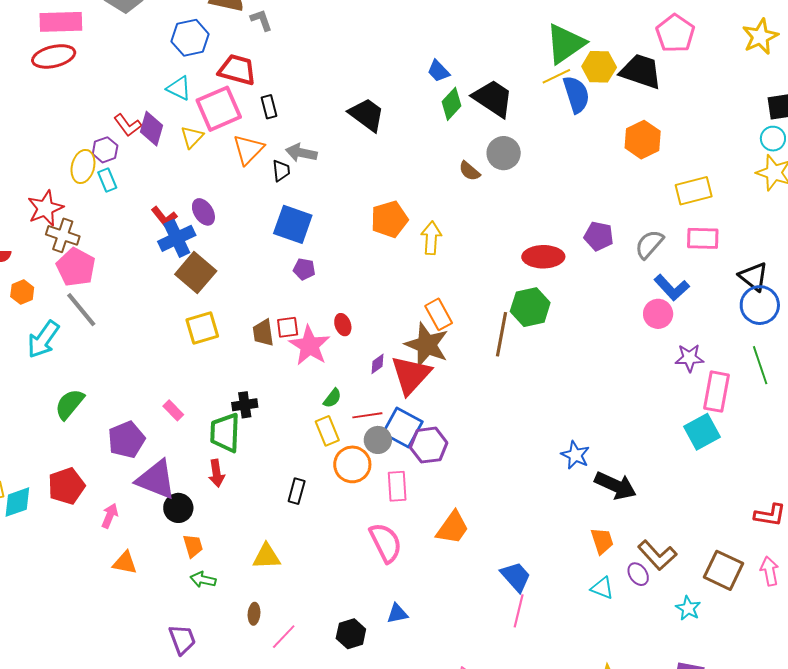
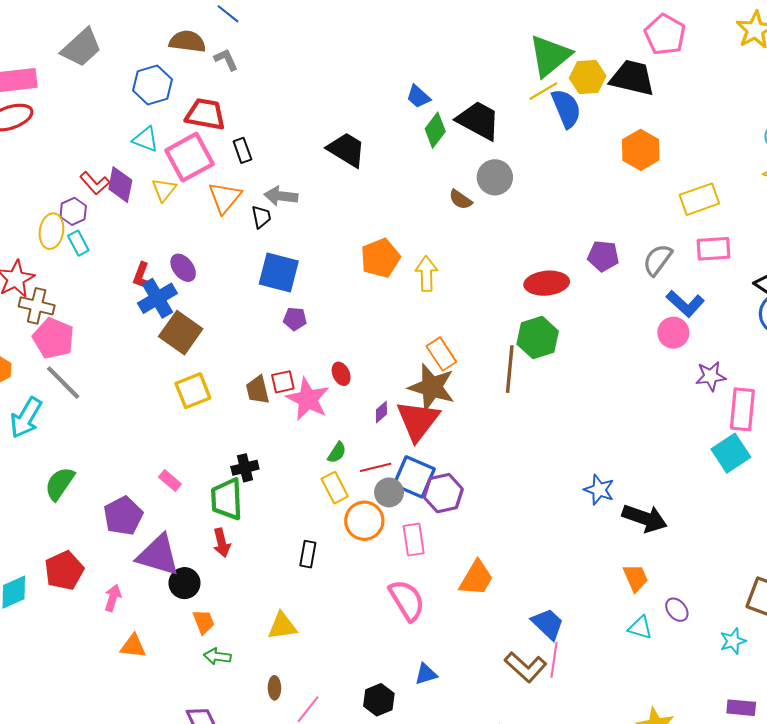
red L-shape: (164, 217) -> (142, 276), turned 64
brown L-shape: (657, 555) -> (526, 667), moved
cyan star: (688, 608) -> (733, 641), turned 30

